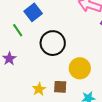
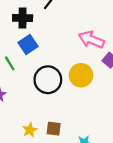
yellow circle: (80, 68) -> (81, 75), moved

